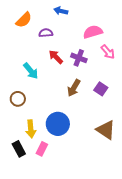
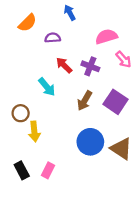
blue arrow: (61, 11) -> (70, 13), turned 48
cyan arrow: (31, 71) -> (47, 87), moved
purple square: (101, 89) -> (116, 102), size x1.5
blue circle: (58, 124) -> (90, 142), moved
yellow arrow: (31, 129) -> (34, 132), moved

